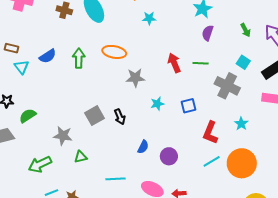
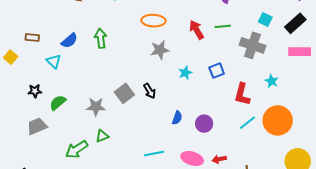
orange ellipse: (114, 52) -> (153, 21), moved
cyan triangle: (22, 67) -> (54, 61), moved
gray star: (63, 136) -> (96, 107), moved
green triangle: (81, 157) -> (102, 136), moved

